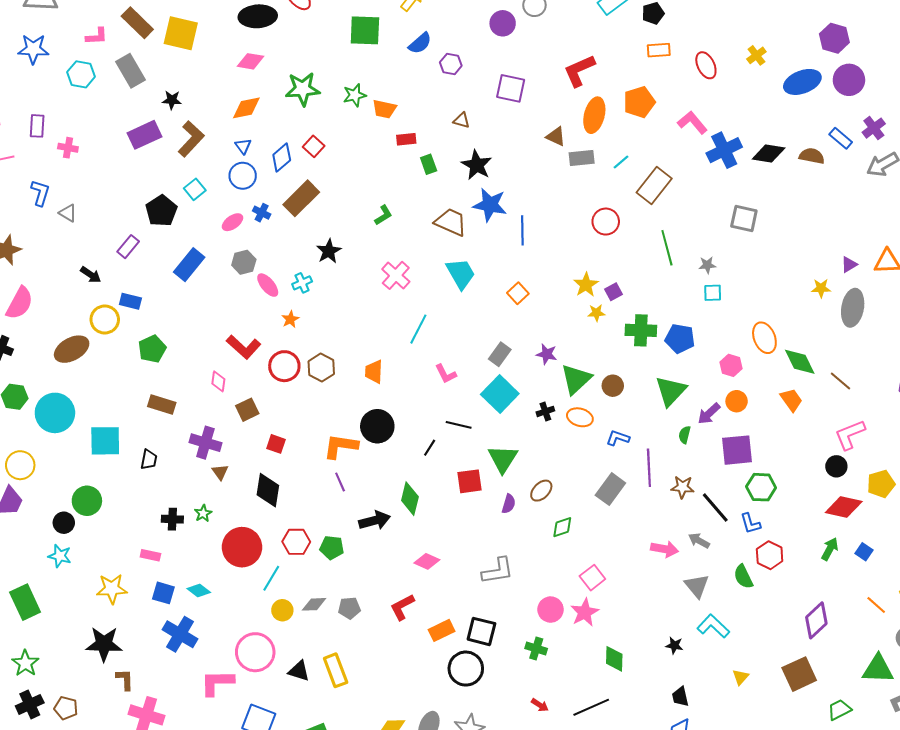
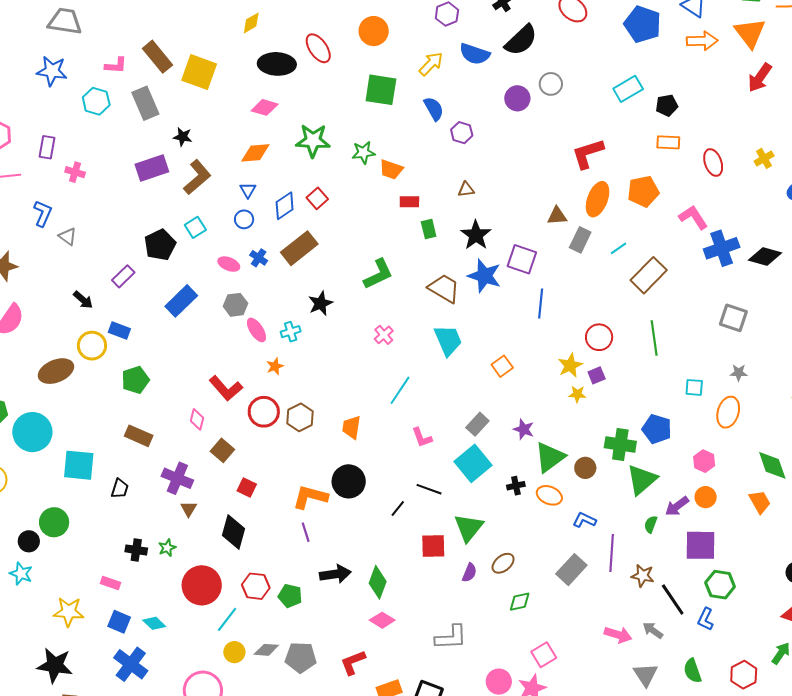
blue semicircle: (420, 43) -> (434, 109), turned -85
purple square: (511, 88) -> (522, 259), moved
brown triangle: (462, 120) -> (466, 189), turned -30
brown triangle: (556, 136) -> (557, 216), turned -35
gray rectangle: (582, 158) -> (580, 240), turned -65
blue circle: (243, 176) -> (244, 219), size x0.7
green L-shape: (383, 215) -> (378, 274), size x1.6
pink ellipse: (232, 222) -> (229, 264), turned 50
red circle: (606, 222) -> (599, 337), moved
blue line: (522, 230) -> (541, 304), moved
gray star: (707, 265) -> (739, 373), moved
pink cross: (396, 275) -> (384, 335), size x0.7
green cross: (641, 330) -> (620, 444), moved
orange ellipse: (764, 338) -> (728, 412), moved, turned 32
brown square: (247, 410) -> (222, 450), turned -30
green diamond: (410, 499) -> (378, 582), moved
blue L-shape: (750, 524) -> (705, 619), turned 35
red hexagon: (770, 555) -> (744, 675), moved
gray pentagon: (349, 608) -> (301, 657), size x1.4

